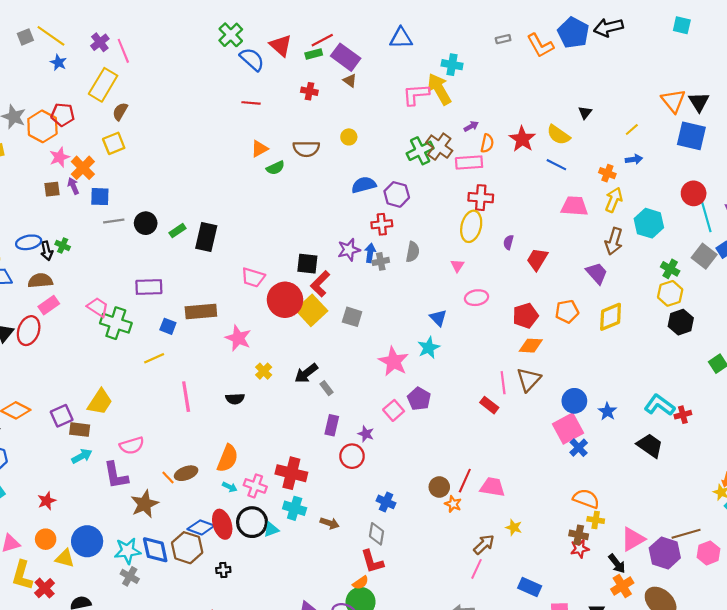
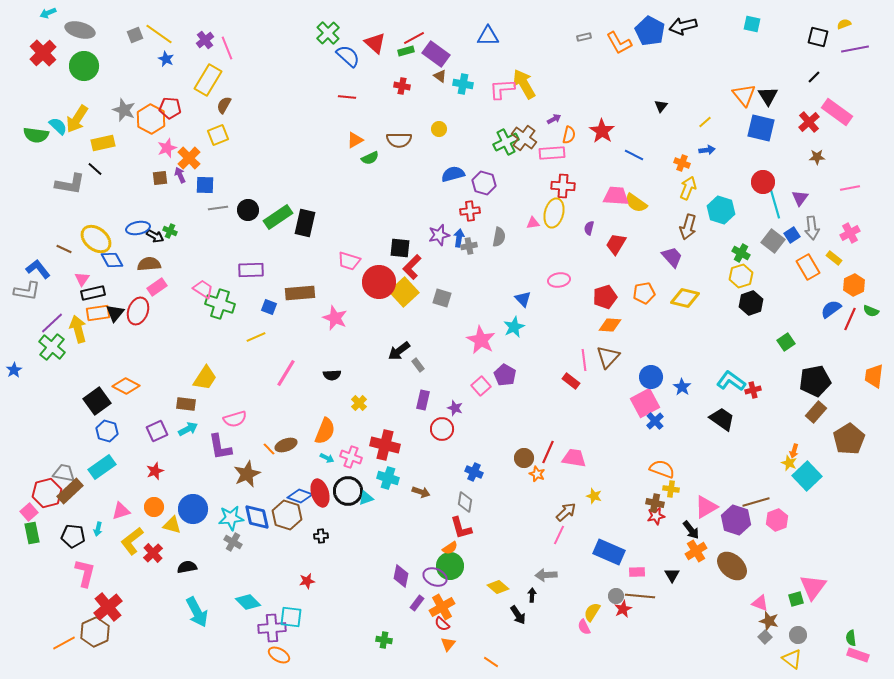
cyan cross: (452, 65) -> (463, 84), moved
yellow semicircle: (558, 135) -> (636, 203), moved
pink trapezoid: (574, 206) -> (616, 196), moved
green rectangle: (178, 231) -> (278, 217), size x1.8
black arrow: (47, 251) -> (155, 236), turned -48
pink triangle: (457, 266) -> (533, 223), moved, turned 48
yellow diamond: (611, 317) -> (685, 298), turned 36
yellow cross: (264, 371) -> (359, 403), moved
pink line: (186, 397) -> (286, 373), turned 40
purple square: (62, 416) -> (157, 431), moved
yellow L-shape: (22, 575) -> (132, 541), turned 36
blue rectangle: (530, 587) -> (609, 552), size x1.4

